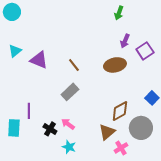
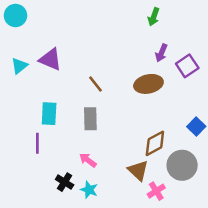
purple triangle: (39, 60) -> (50, 59), moved
gray rectangle: (70, 92) -> (90, 119), turned -48
cyan rectangle: (14, 128) -> (49, 114), moved
black cross: (50, 129) -> (65, 182), moved
brown triangle: (107, 132) -> (138, 170), turned -36

